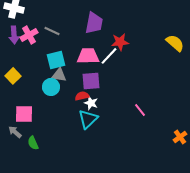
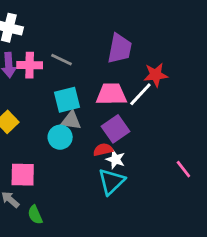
pink cross: (29, 35) -> (30, 65), turned 30
purple square: (91, 81) -> (115, 129), turned -30

